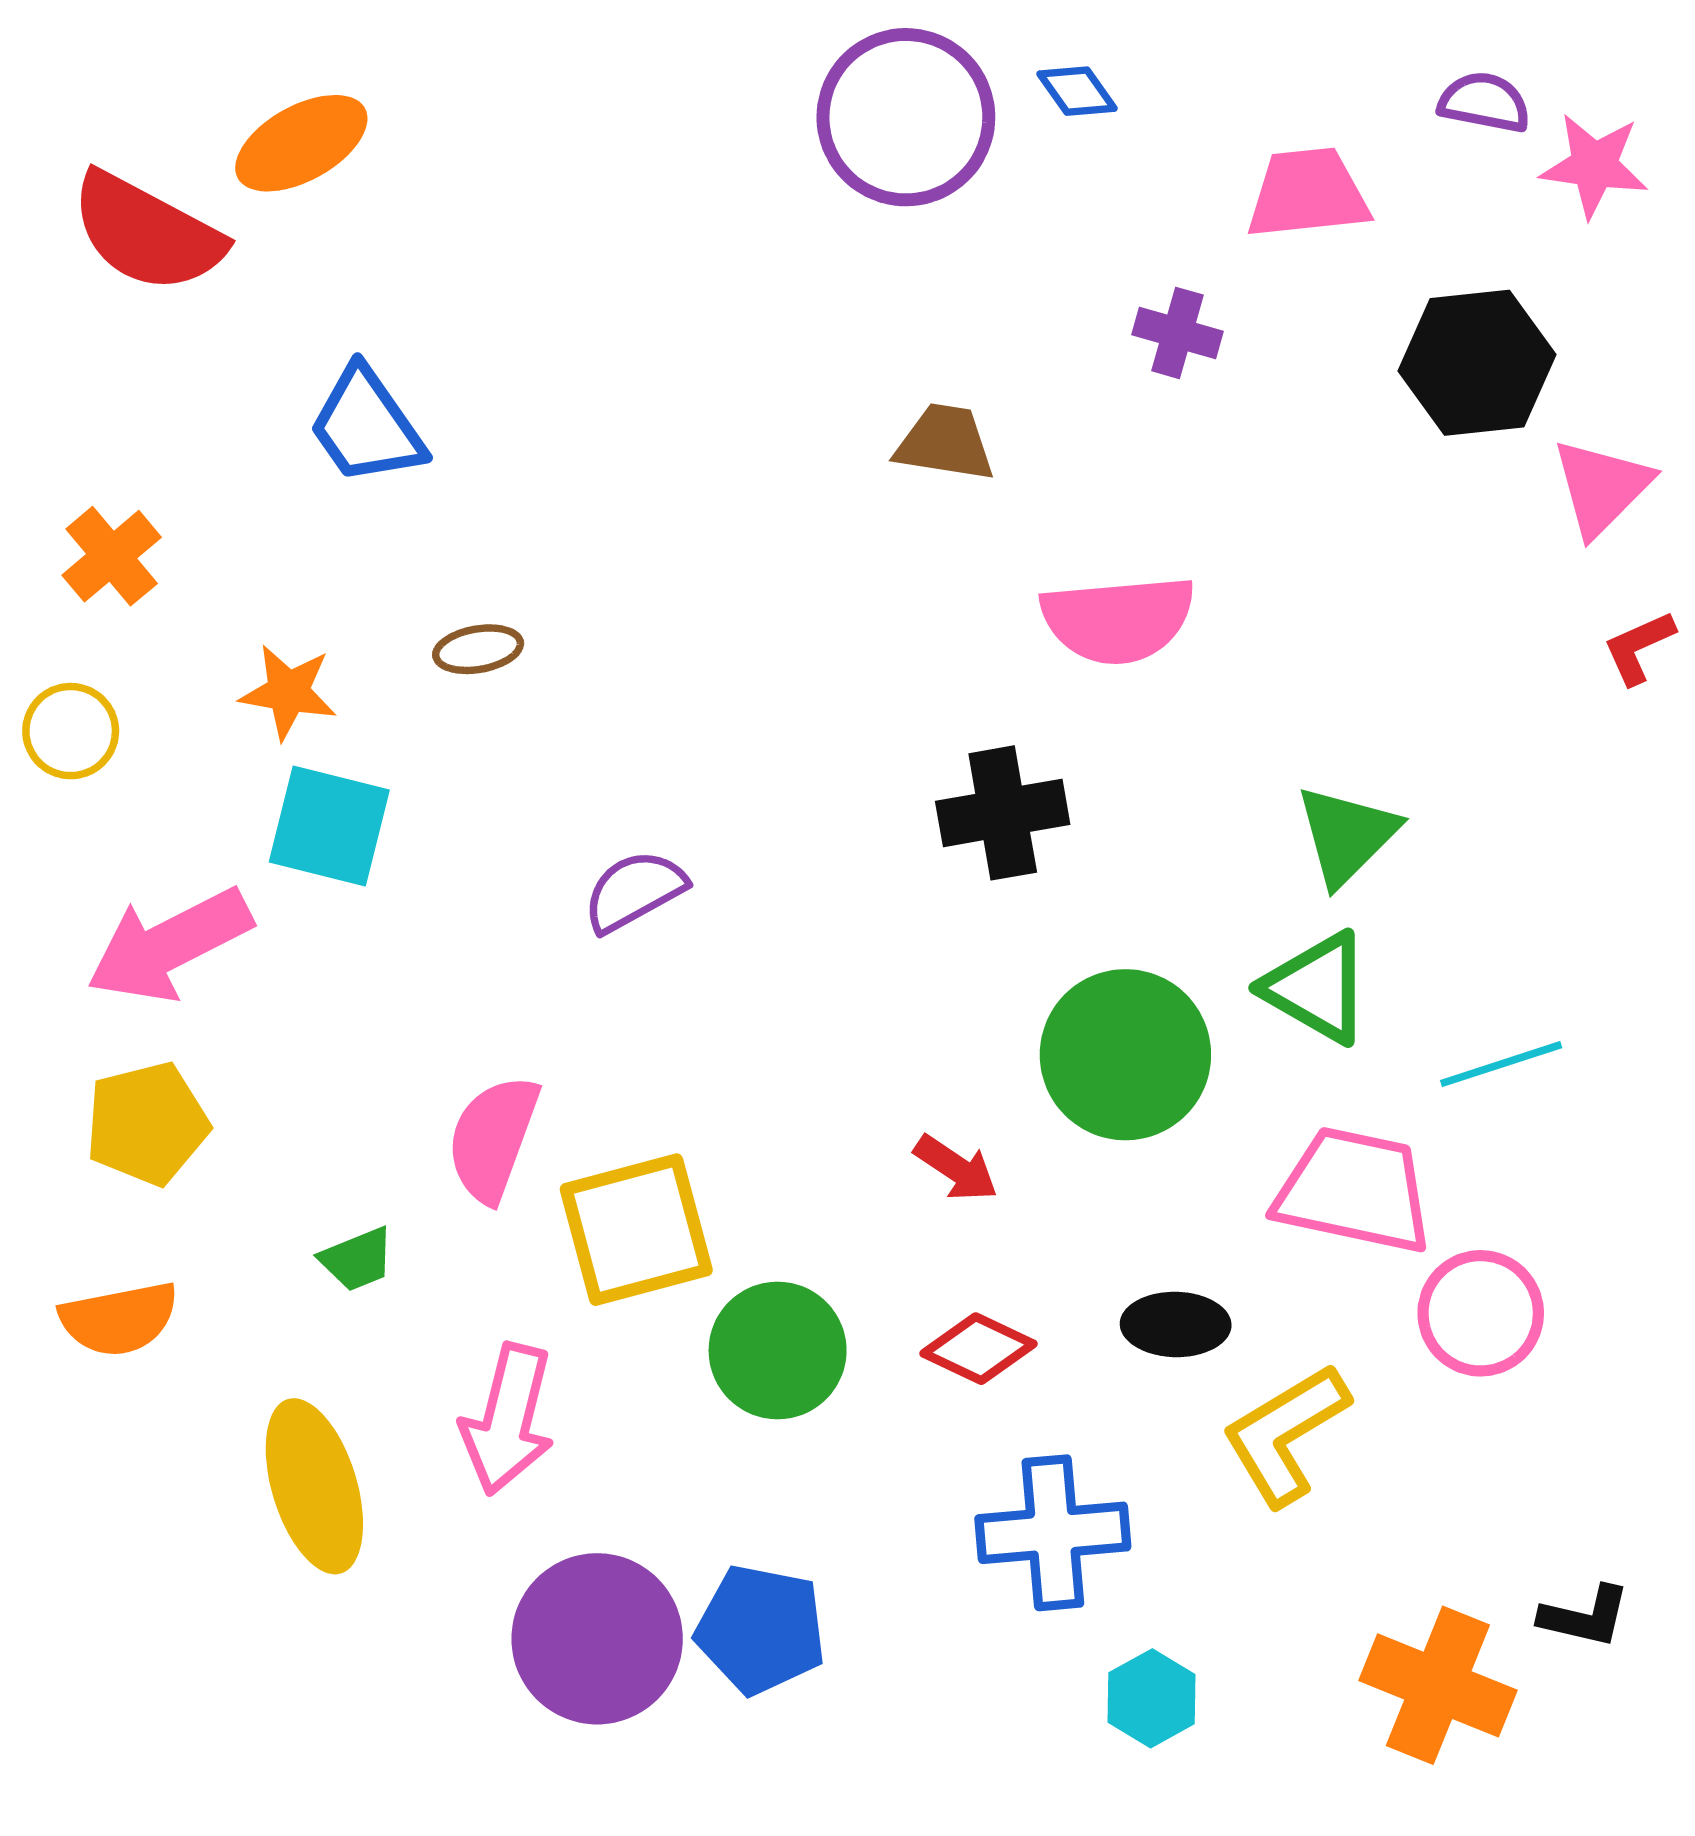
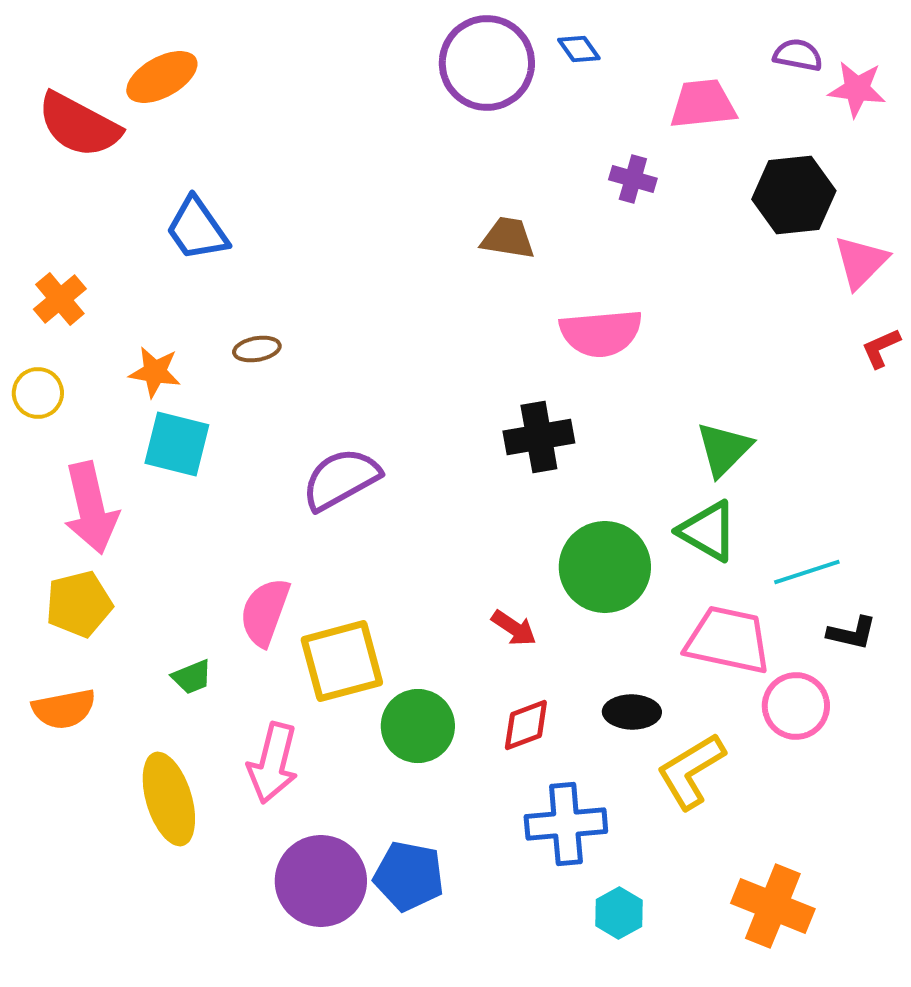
purple semicircle: (634, 891) -> (341, 479), size x1.4
pink arrow: (169, 945) -> (91, 508), turned -76
red diamond: (978, 1349) -> (526, 725), turned -46
black L-shape: (1585, 1617) -> (852, 633), moved

